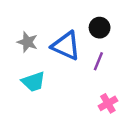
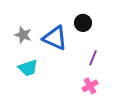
purple line: (98, 61) -> (93, 58), moved

